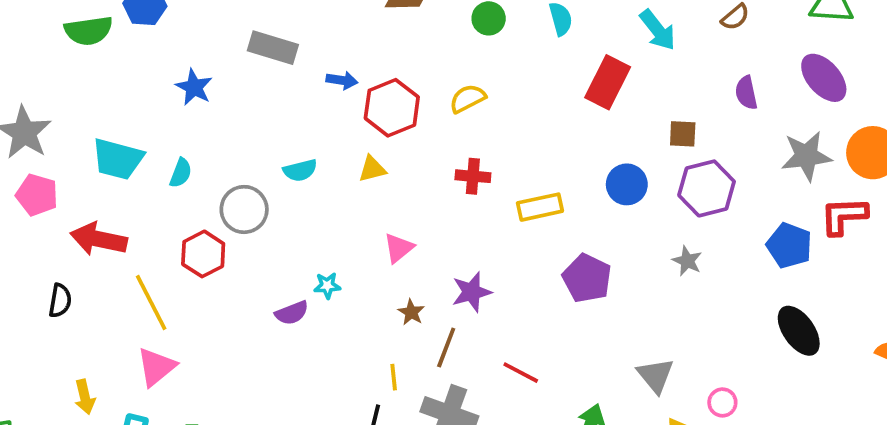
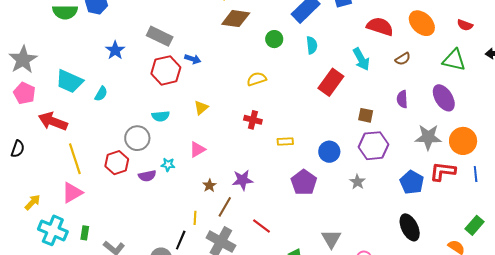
red hexagon: (392, 108) -> (166, 70), moved
yellow triangle: (372, 169) -> (201, 108), turned -35
cyan semicircle: (300, 170) -> (161, 116), moved
blue circle: (627, 184) -> (329, 152), moved
yellow rectangle: (540, 207) -> (285, 142), size x0.7
gray circle: (244, 209) -> (137, 138), moved
pink triangle: (399, 248) -> (197, 150), moved
red hexagon: (203, 254) -> (117, 163), moved
black semicircle: (60, 301) -> (18, 149), moved
yellow arrow: (85, 397) -> (32, 202), turned -132

